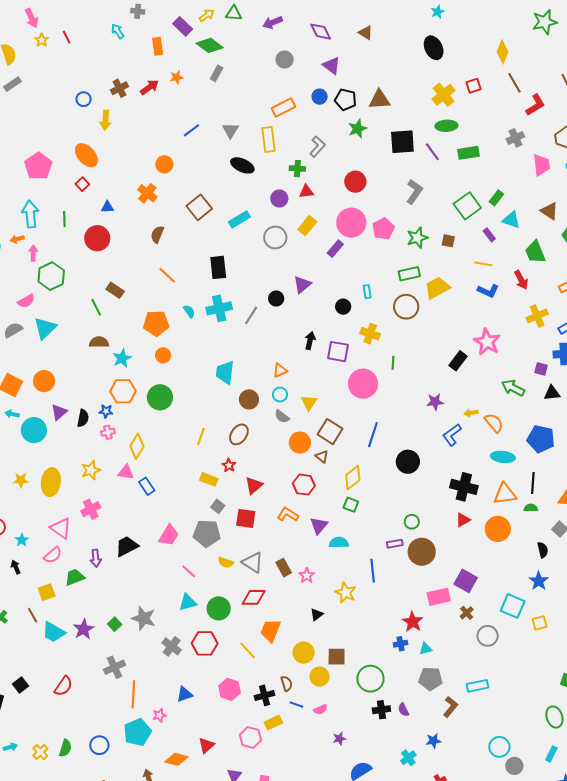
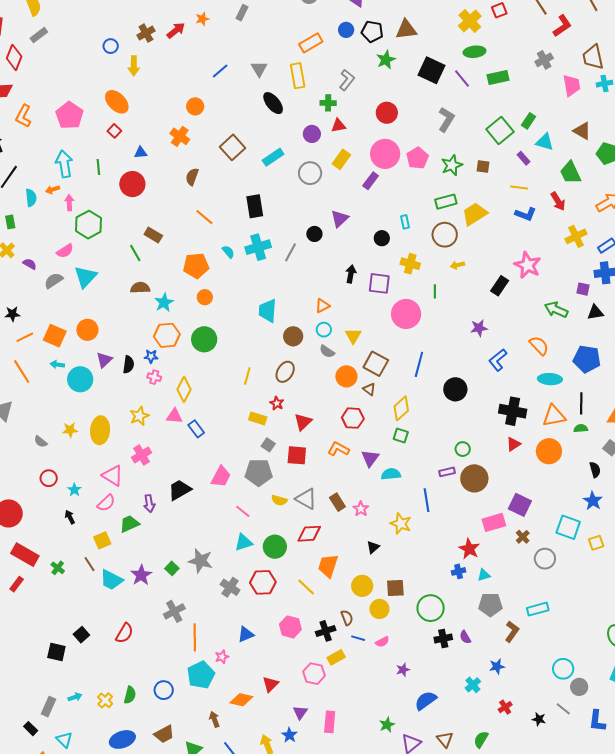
black square: (402, 142) -> (431, 70), turned 32
black ellipse: (242, 165) -> (273, 103), turned 30
yellow arrow: (471, 413) -> (457, 265), moved
pink cross: (108, 432) -> (154, 377), turned 32

